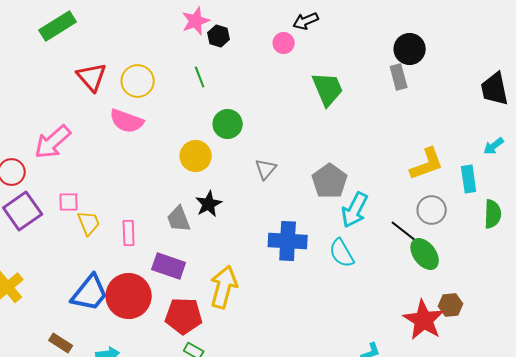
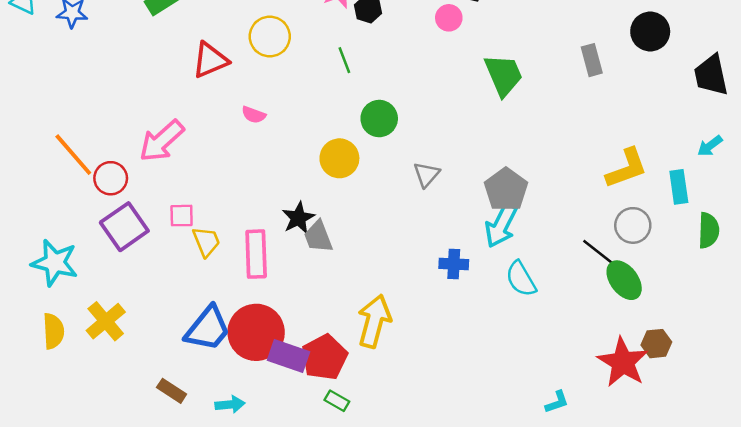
black circle: (410, 49) -> (650, 32), moved
red triangle: (92, 77) -> (210, 60), turned 48
yellow circle: (138, 81) -> (270, 36), moved
pink semicircle: (127, 121) -> (254, 115), size x0.6
black star: (209, 204) -> (298, 218), moved
cyan arrow: (355, 210) -> (501, 225), moved
pink rectangle: (129, 233) -> (256, 254), size x1.5
blue cross: (288, 241) -> (454, 264), size x0.6
purple rectangle: (169, 266) -> (288, 356), moved
red pentagon: (184, 316) -> (324, 357), turned -30

